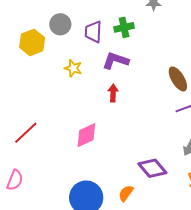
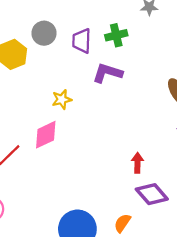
yellow star: (73, 68) -> (62, 99), moved, turned -30
red arrow: (113, 93) -> (137, 163), moved
pink diamond: (86, 135) -> (46, 135), moved

